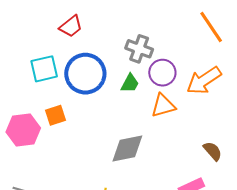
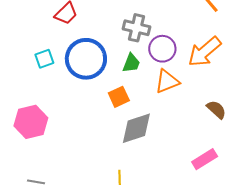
cyan square: (44, 69) -> (44, 59), size x0.7
orange square: (56, 115) -> (119, 97), moved
brown semicircle: (213, 151) -> (216, 110), moved

